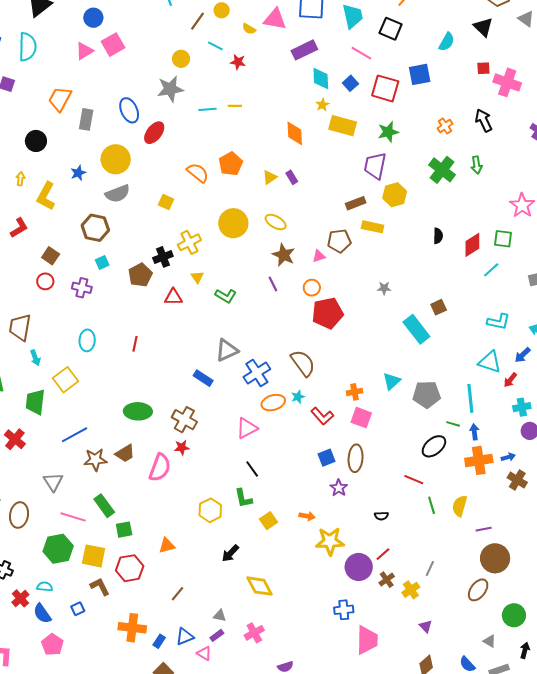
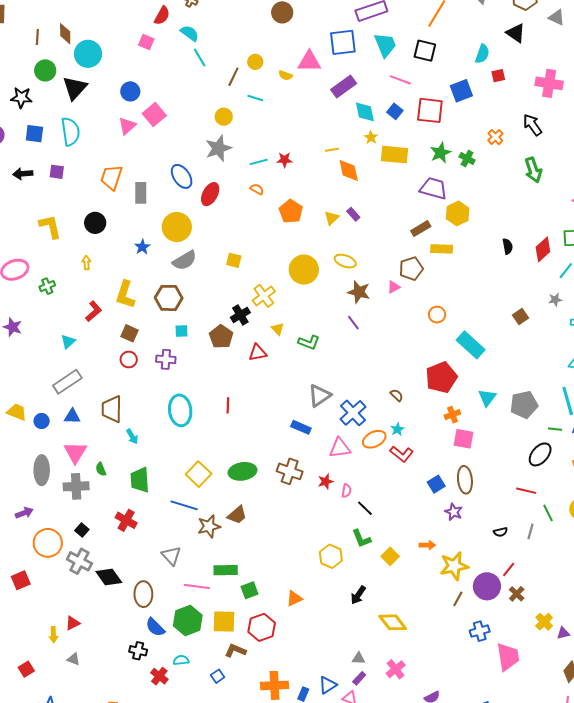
red star: (238, 62) -> (285, 160), moved
red square: (483, 68) -> (498, 76), moved
yellow line: (235, 106) -> (332, 150), moved
green arrow: (477, 165) -> (533, 170), size x1.4
purple trapezoid: (375, 166) -> (433, 188), turned 104
green cross: (442, 170) -> (467, 158), moved, size x0.6
orange semicircle: (198, 173) -> (257, 189), moved, size x0.6
yellow L-shape: (46, 196) -> (125, 295), moved
cyan square: (102, 262) -> (182, 331), turned 32
orange circle: (312, 288) -> (437, 315), moved
gray star: (384, 288) -> (555, 300), moved
red pentagon: (328, 313) -> (441, 377), moved
cyan rectangle: (416, 329) -> (471, 345), moved
cyan ellipse: (87, 340) -> (180, 410), size x1.4
brown semicircle: (303, 363) -> (397, 395), size x0.5
yellow square: (65, 380) -> (199, 474), moved
red L-shape: (322, 416) -> (402, 454), moved
pink triangle: (247, 428) -> (340, 448), moved, turned 30
blue line: (75, 435) -> (184, 505), turned 56
red star: (182, 447) -> (326, 481), moved
pink semicircle: (160, 468) -> (346, 491), moved, size x0.5
green rectangle: (104, 506) -> (226, 570), turned -45
gray line: (430, 568) -> (531, 531), moved
brown L-shape: (100, 587) -> (235, 651), turned -30
yellow cross: (411, 590) -> (544, 622), moved
brown line: (178, 594) -> (458, 599), moved
blue semicircle: (42, 613) -> (155, 627), moved
purple triangle: (426, 626) -> (563, 633), turned -48

